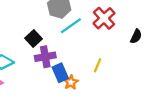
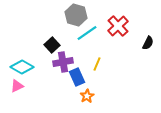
yellow line: (98, 65) -> (97, 64), moved
orange star: (71, 82) -> (87, 96), moved

